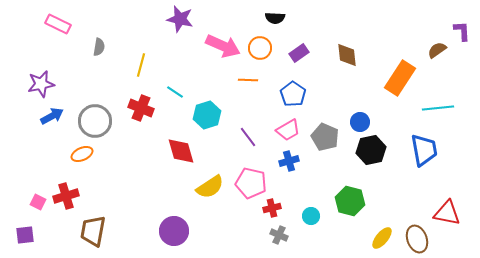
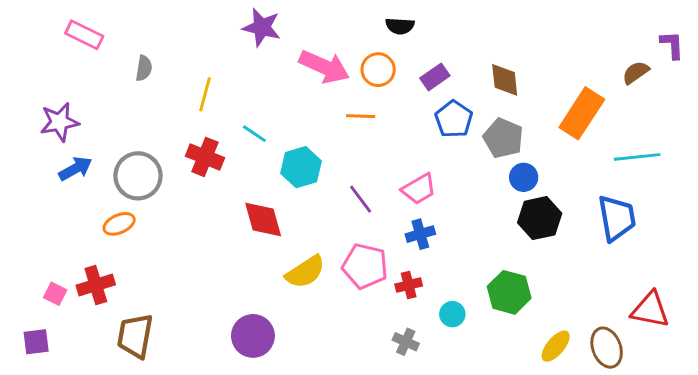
blue pentagon: (293, 94) -> (454, 119), moved
gray pentagon: (325, 137) -> (503, 138), moved
red cross: (272, 208) -> (409, 285), moved

